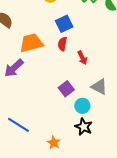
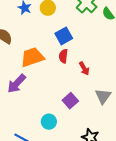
gray triangle: (99, 87) -> (103, 96), turned 42
cyan circle: (82, 106) -> (49, 122), moved

